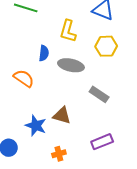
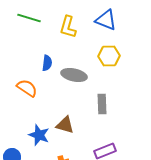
yellow L-shape: (68, 31) -> (68, 27), moved
gray rectangle: (99, 94) -> (102, 104), turned 54

